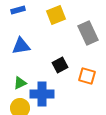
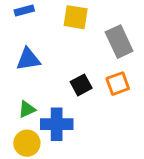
yellow square: (56, 15) -> (76, 17), turned 30
orange square: (87, 76) -> (118, 84), moved, turned -36

